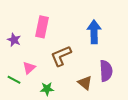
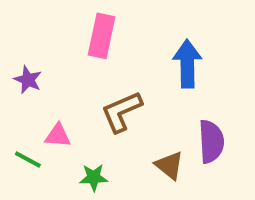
pink rectangle: (42, 27) -> (102, 36), moved
pink triangle: (29, 68) -> (58, 136), turned 48

